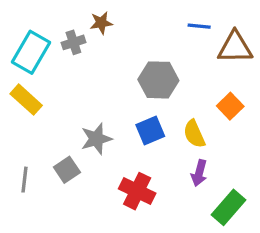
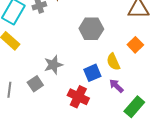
blue square: (150, 131) -> (92, 73), moved
purple arrow: (199, 173) -> (116, 86), turned 119

